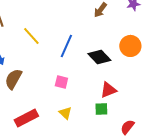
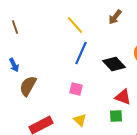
yellow line: (31, 36) -> (75, 25), moved
red triangle: (108, 90) -> (123, 97), turned 42

